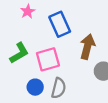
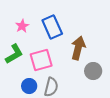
pink star: (28, 11) -> (22, 26), moved

